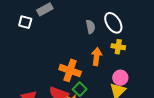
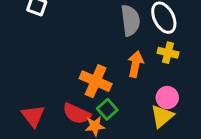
gray semicircle: (90, 27) -> (130, 20), size x1.5

